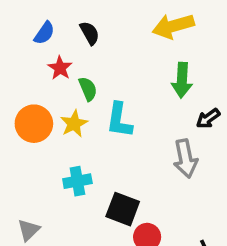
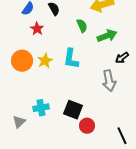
green arrow: (182, 80) -> (107, 36), turned -114
green semicircle: (88, 89) -> (82, 26), moved
cyan cross: (77, 181) -> (41, 108), moved

